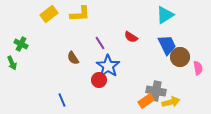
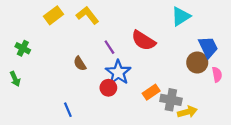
yellow L-shape: (80, 14) -> (88, 15), turned -125
red semicircle: (131, 37) -> (143, 41), size x1.6
blue trapezoid: (167, 45) -> (208, 47), moved
green arrow: (12, 63) -> (15, 79), moved
orange rectangle: (146, 101) -> (151, 92), moved

